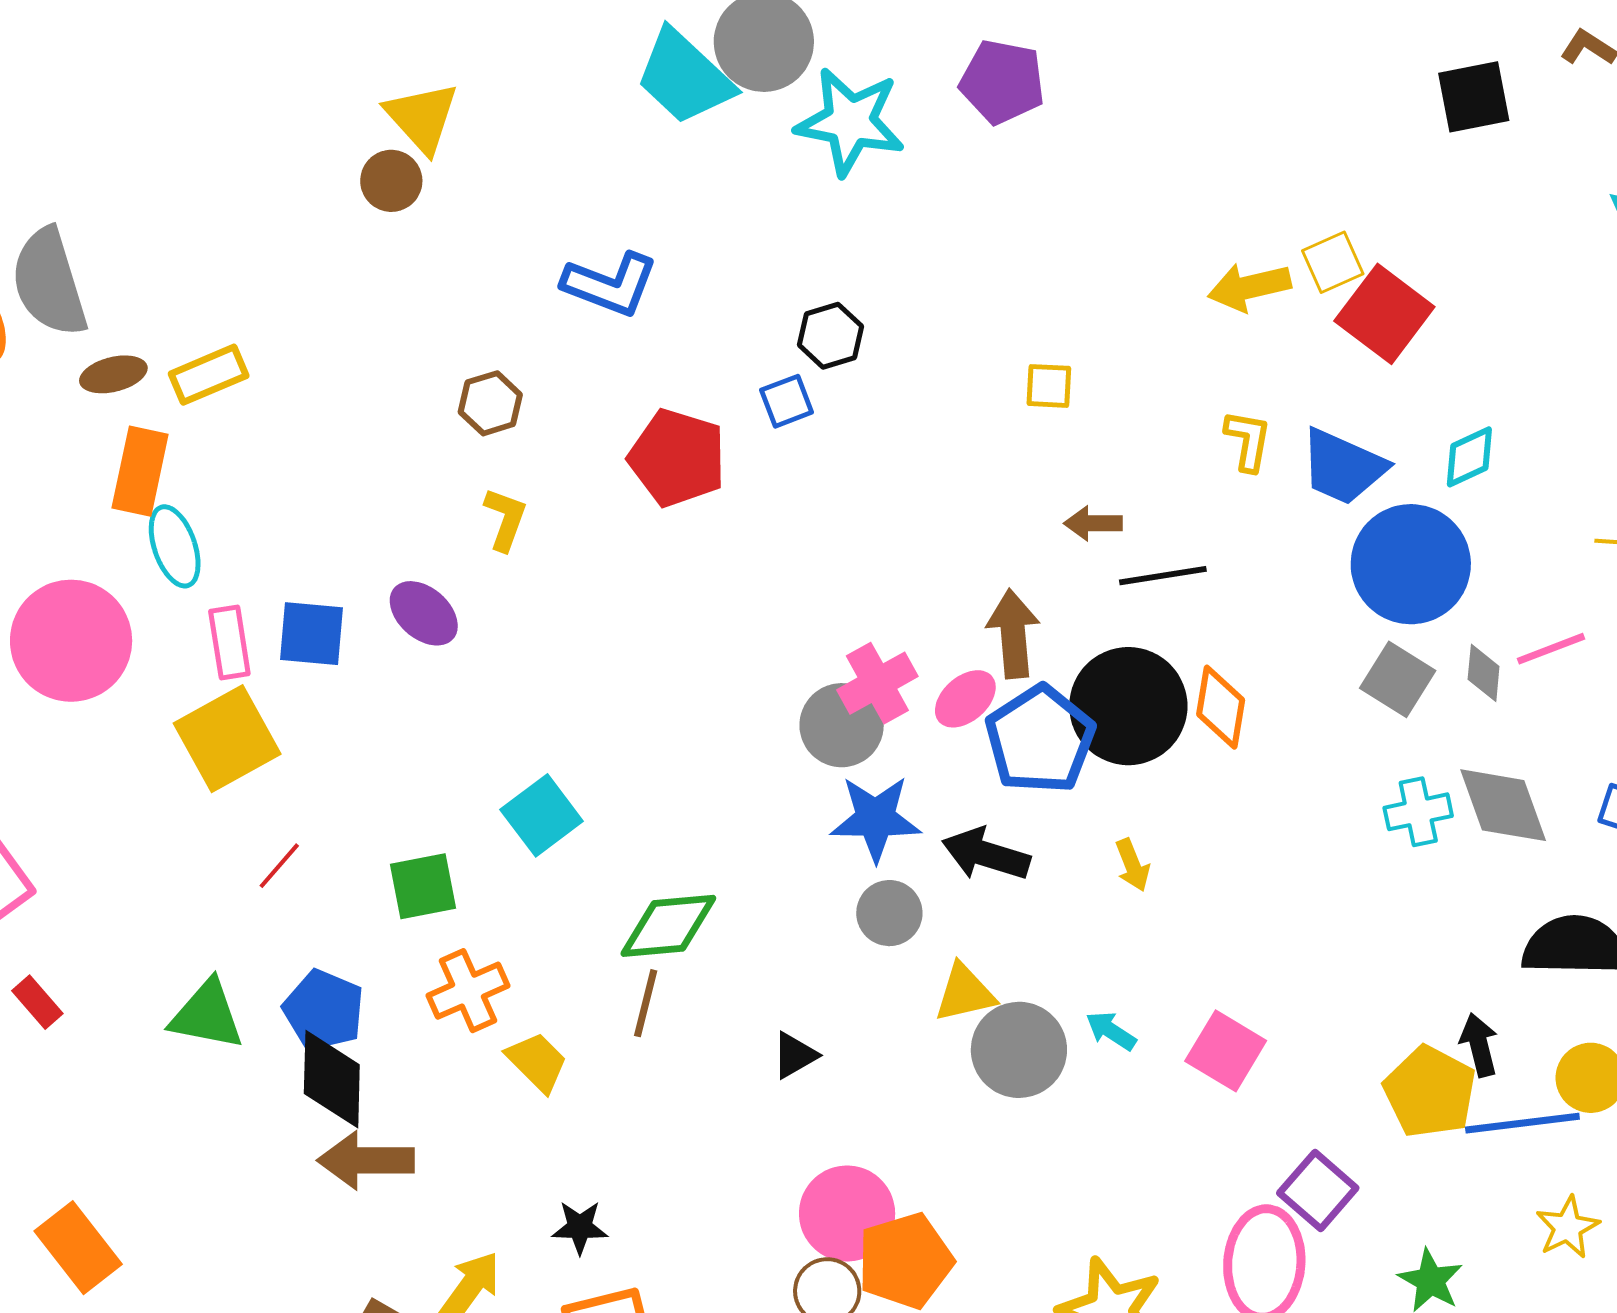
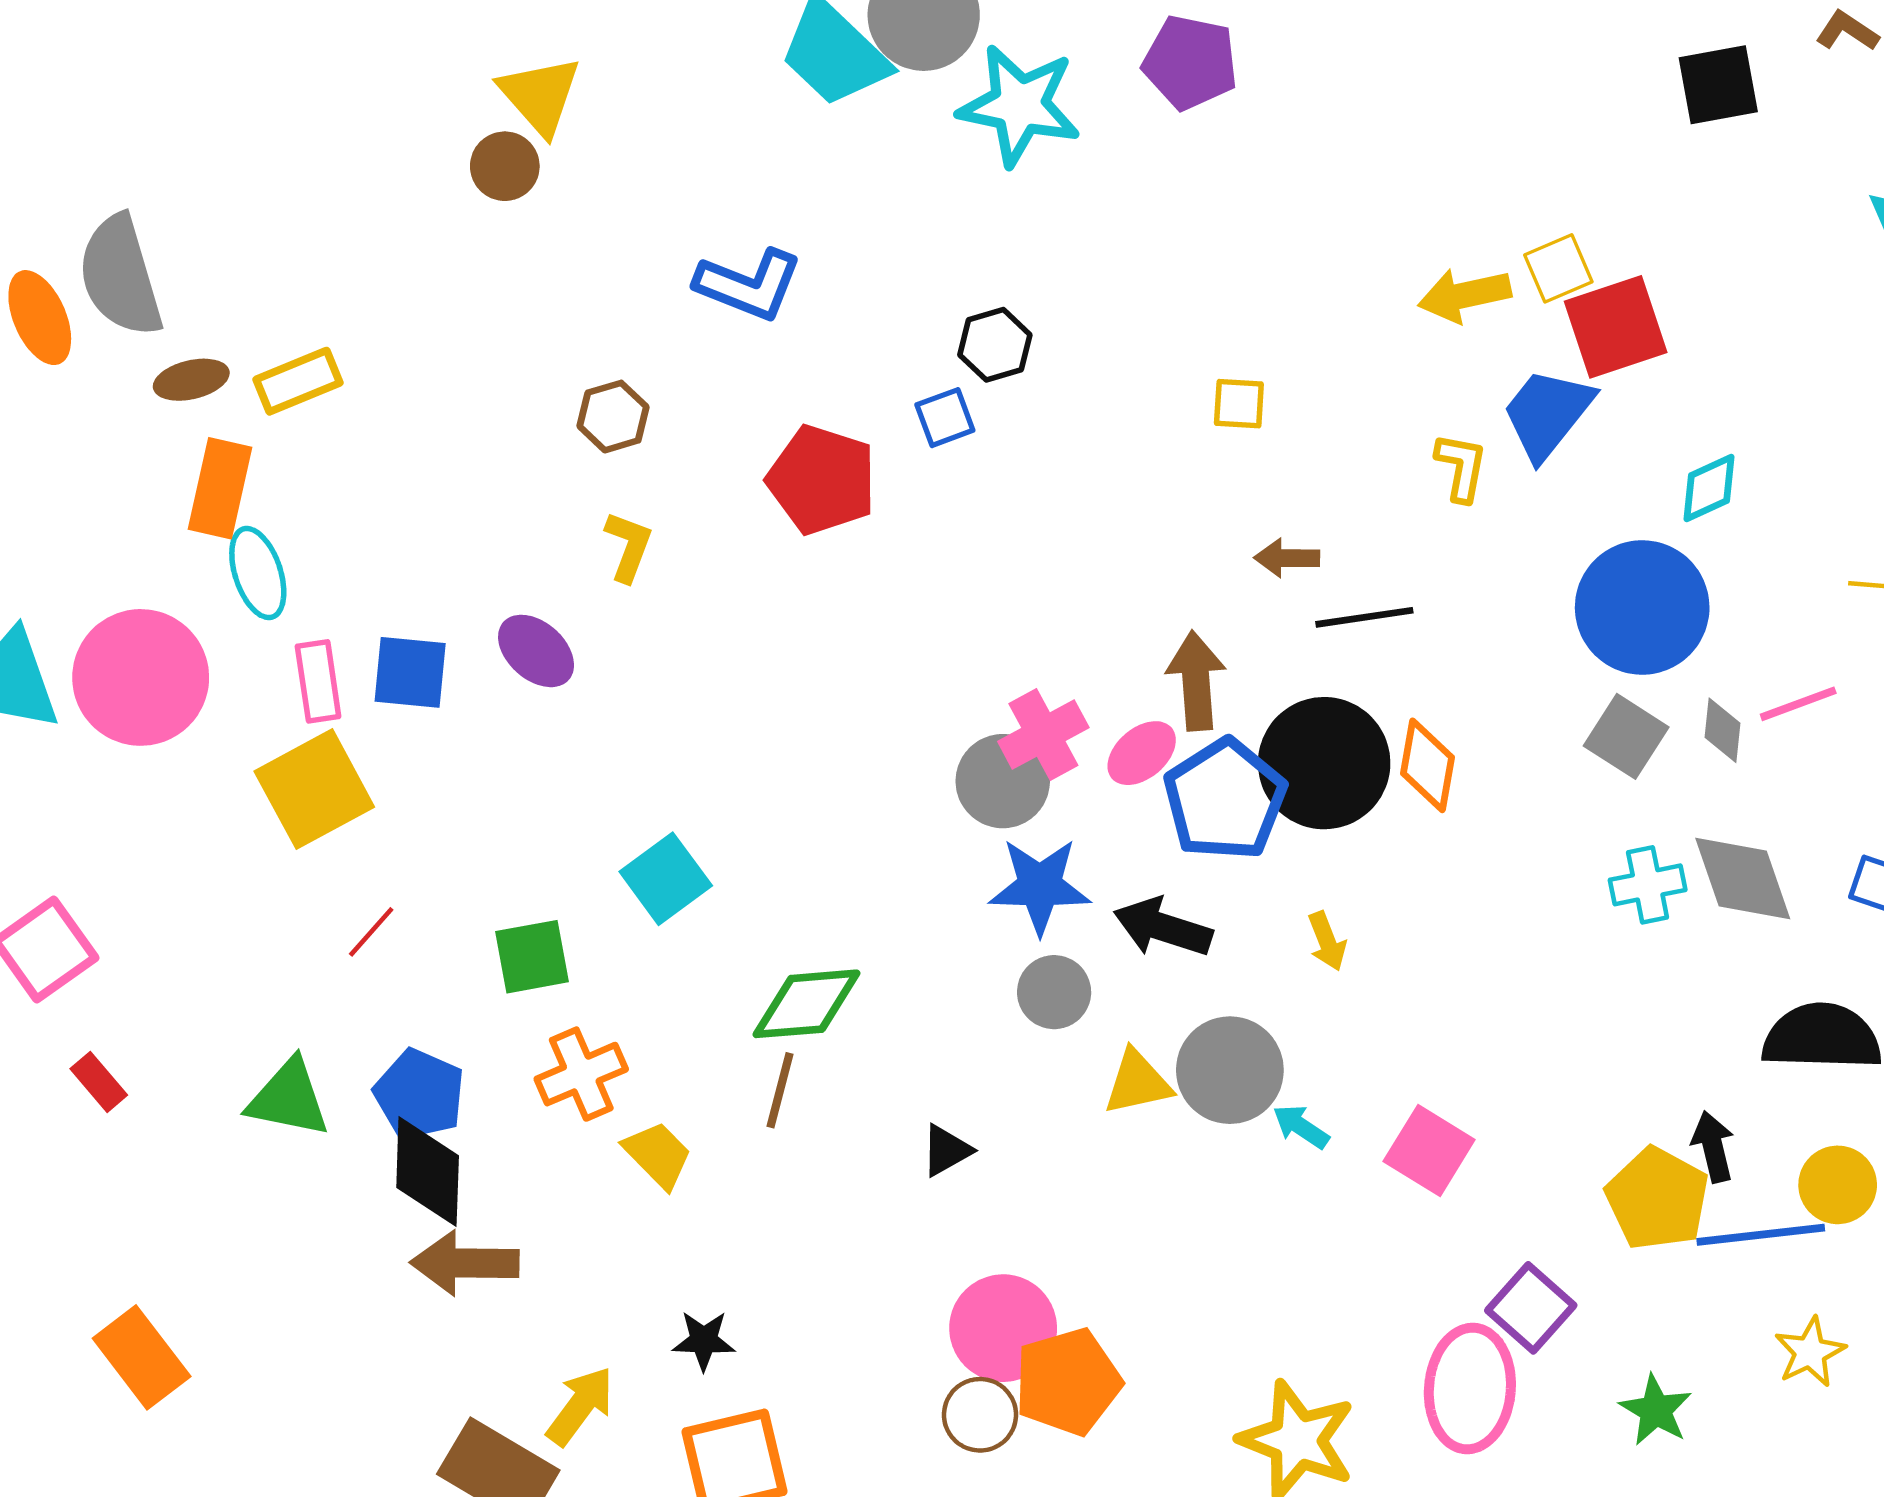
red square: (1384, 314) -> (1616, 327), turned 34
blue trapezoid: (1343, 467) -> (1547, 414), moved, turned 104
gray circle: (1019, 1050) -> (1230, 1070), moved

